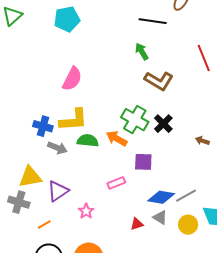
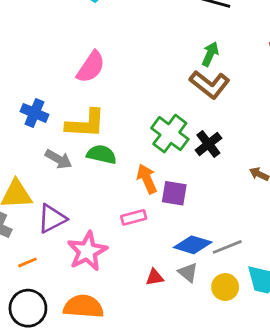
green arrow: (142, 51) -> (210, 54), moved, turned 48
blue cross: (43, 126) -> (34, 113), moved
orange arrow: (117, 139) -> (147, 179), moved, turned 30
pink star: (86, 211) -> (87, 251), size x1.8

